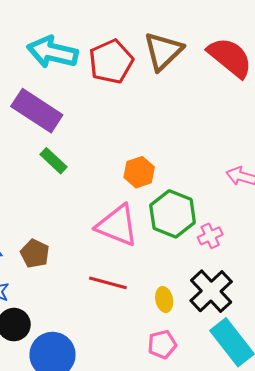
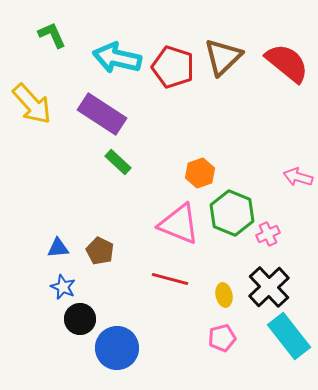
red pentagon: (111, 62) -> (173, 67), turned -30

